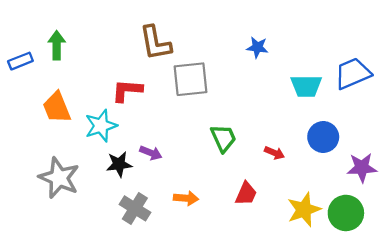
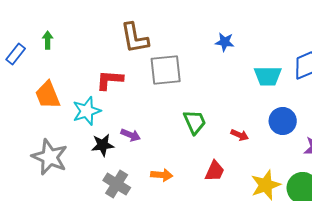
green arrow: (57, 45) -> (48, 40), size x0.7
blue rectangle: (20, 61) -> (16, 54), turned -30

